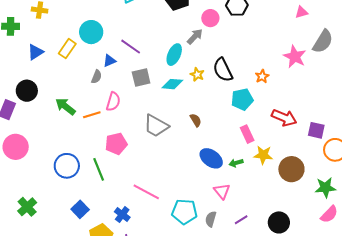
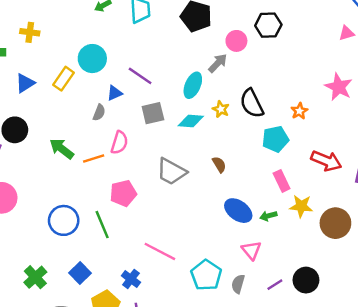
green cross: (27, 207) -> (35, 277), moved
cyan pentagon: (184, 212) -> (206, 275), turned 30
black circle: (279, 222) -> (306, 280), moved

